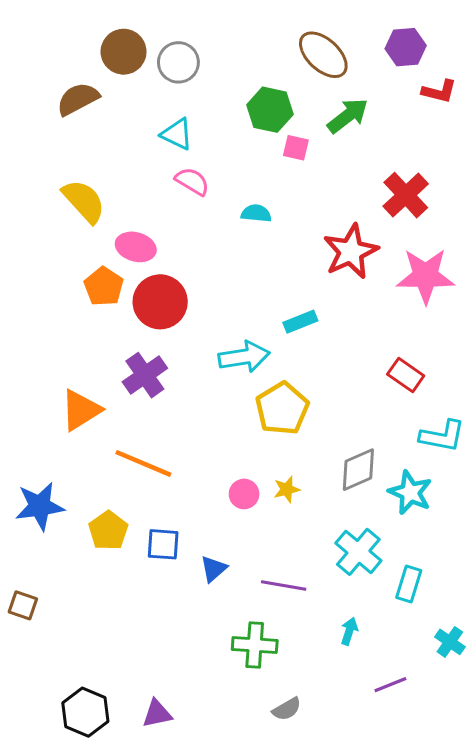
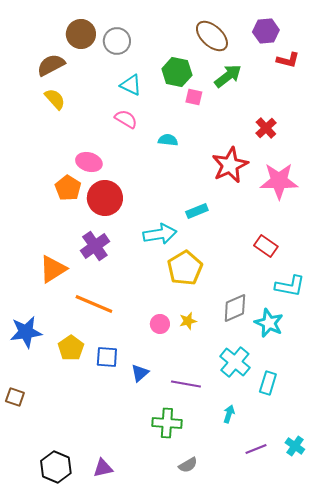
cyan triangle: (177, 134) -> (131, 85), moved
red cross: (406, 195) -> (266, 128), size x0.7
yellow semicircle: (84, 201) -> (55, 99), moved, size x0.7
cyan cross: (450, 642) -> (295, 446), moved

